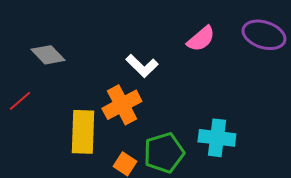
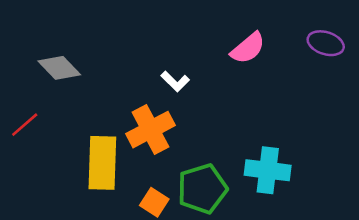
purple ellipse: (264, 35) -> (326, 43), size x0.7
white L-shape: (142, 66) -> (175, 81), size x0.7

